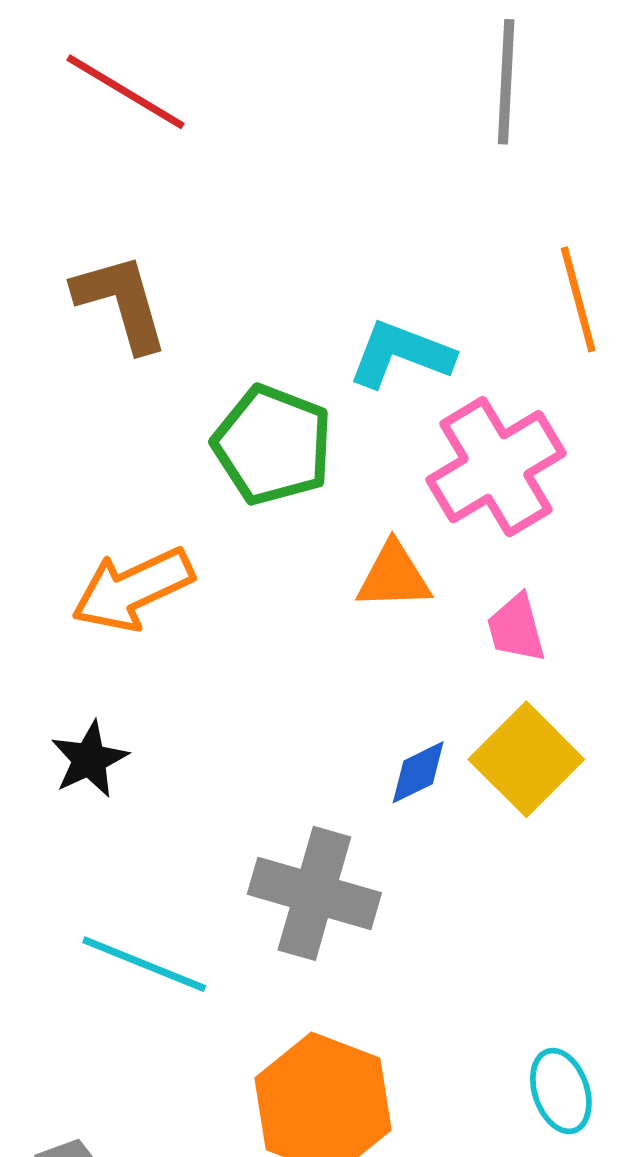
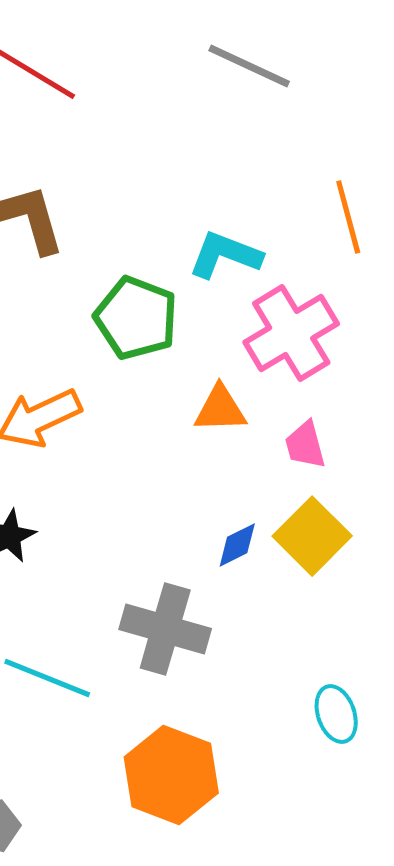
gray line: (506, 82) -> (249, 66), moved, turned -68
cyan ellipse: (561, 1091) -> (336, 714), moved

